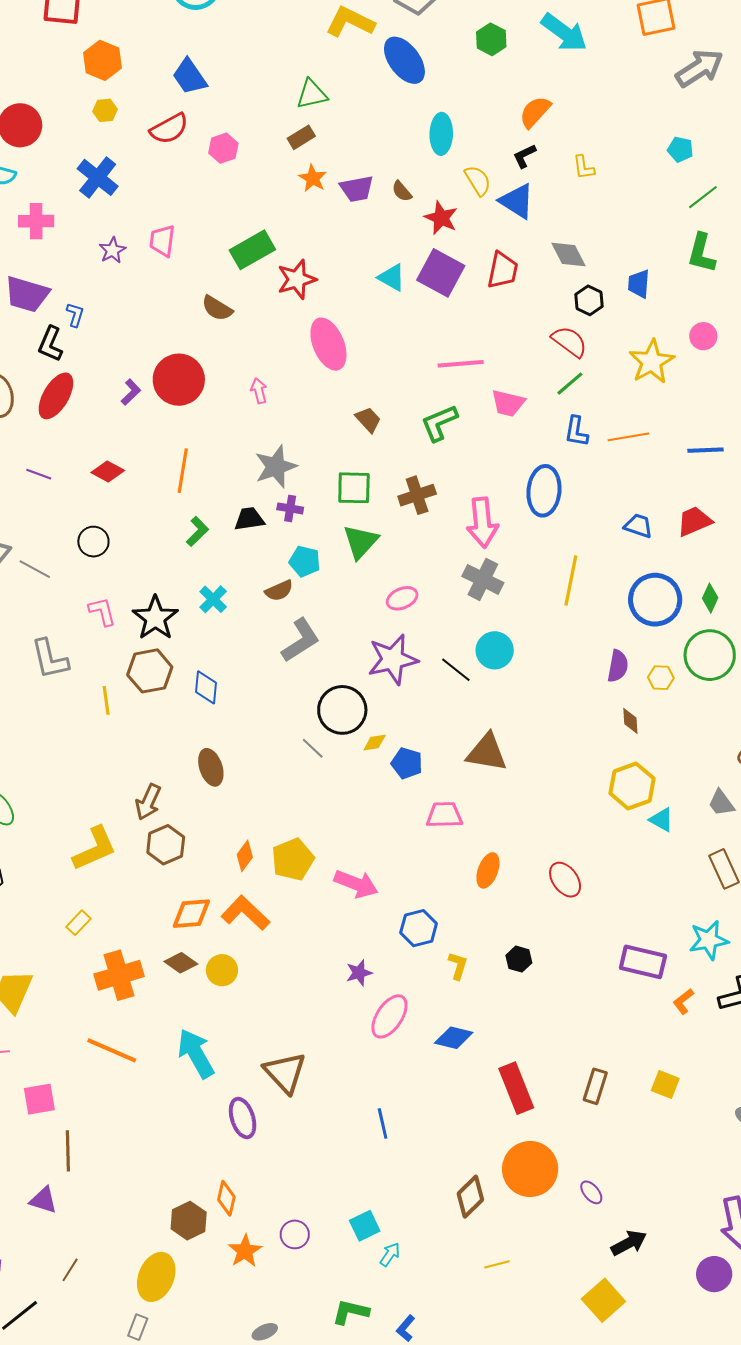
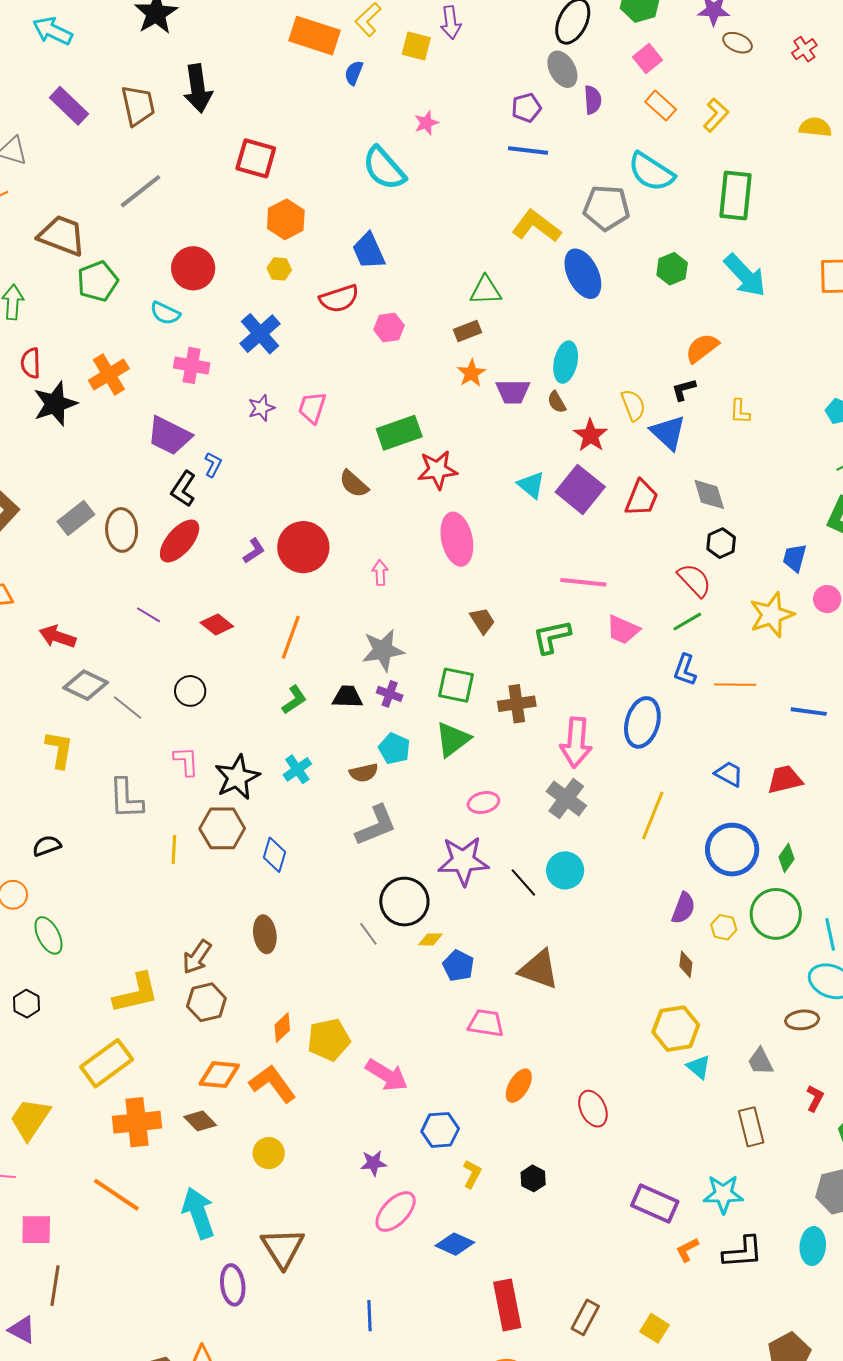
cyan ellipse: (441, 134) -> (566, 362), moved
blue trapezoid: (639, 284) -> (795, 558), moved
yellow rectangle: (78, 923) -> (107, 1063), size x2.0
yellow circle: (222, 970) -> (269, 1153), moved

